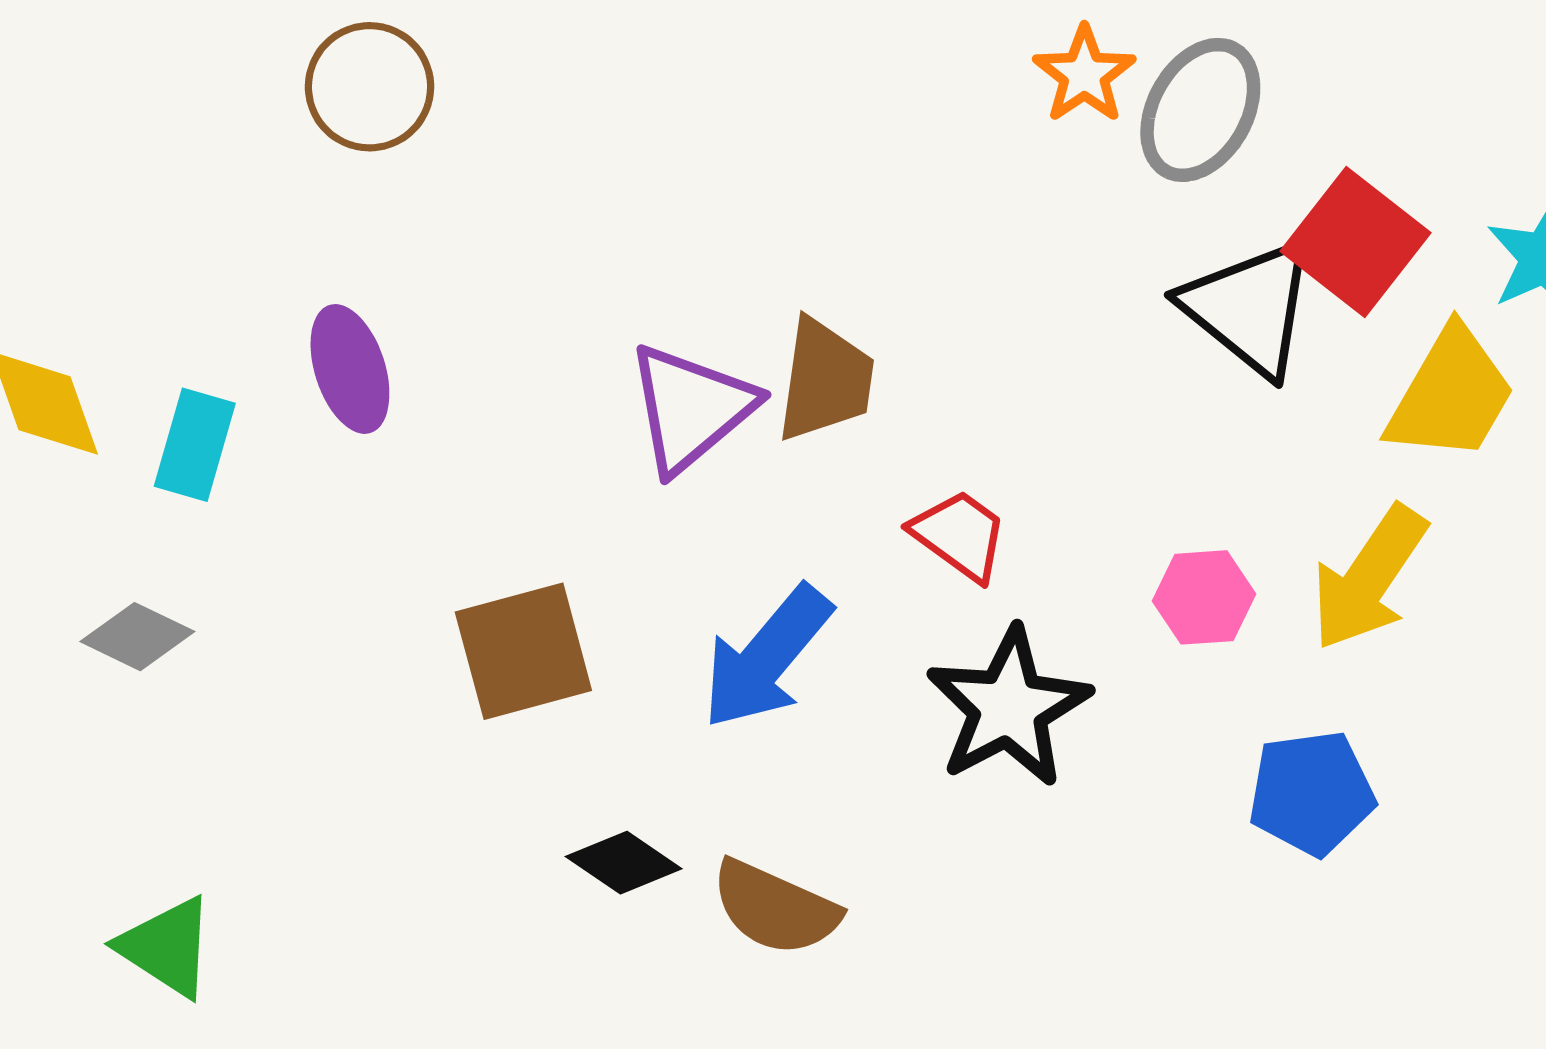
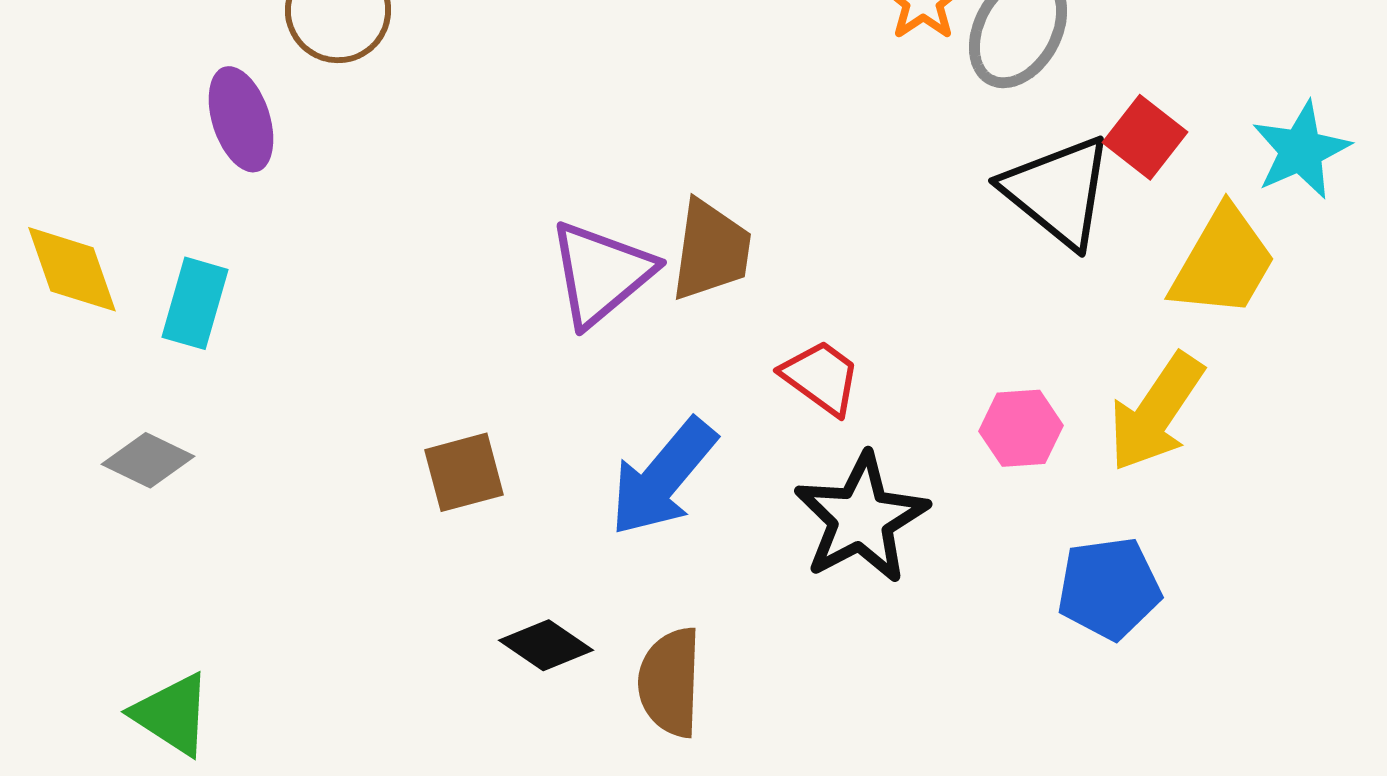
red square: (1356, 242) -> (1145, 137), size x0.7
purple ellipse: (350, 369) -> (241, 119), moved
brown square: (523, 651) -> (464, 472), size x0.7
brown semicircle: (775, 908) -> (670, 682), turned 68

